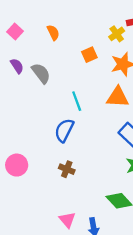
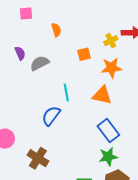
pink square: (15, 32) -> (26, 13), moved, turned 32
gray semicircle: (41, 73) -> (40, 63), turned -90
brown cross: (67, 169) -> (38, 158), moved, size x1.5

